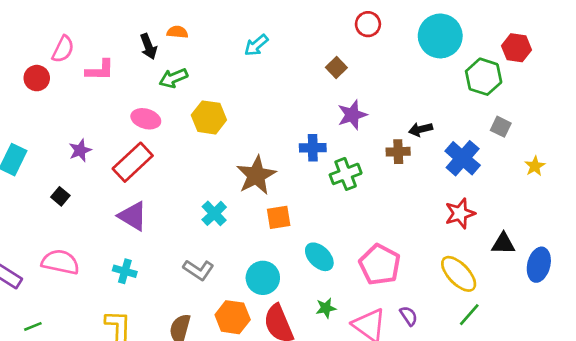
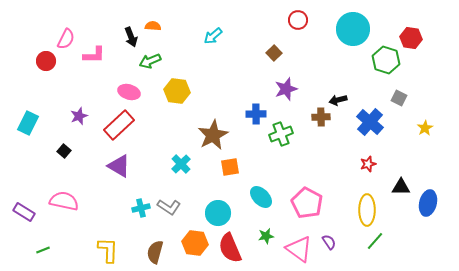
red star: (460, 213) -> (368, 164), size x0.7
cyan cross: (125, 271) -> (141, 208), moved, turned -30
yellow ellipse: (459, 274) -> (367, 210), turned 44

